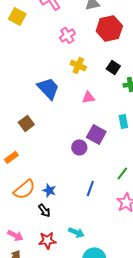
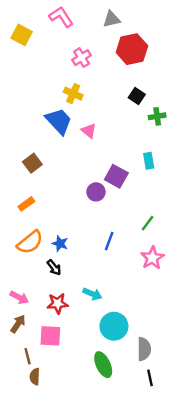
yellow cross: (78, 65) -> (73, 94), moved
pink triangle: (88, 97) -> (89, 131), moved, turned 48
orange rectangle: (11, 157) -> (26, 204), moved

